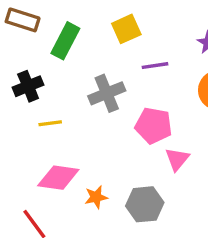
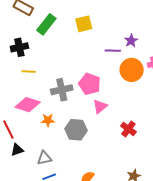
purple line: (155, 66) -> (113, 51), moved
gray cross: (107, 93) -> (62, 90), moved

